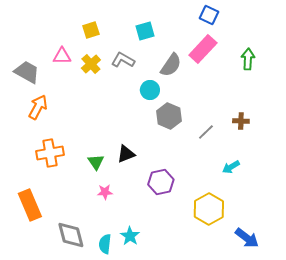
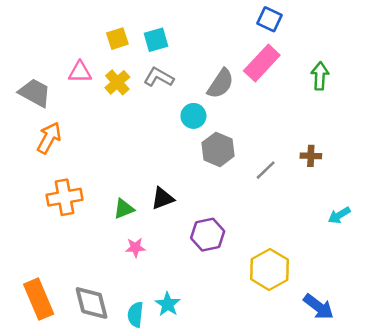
cyan square: (145, 31) -> (156, 40), moved
green triangle: (96, 162) -> (124, 209), turned 42
cyan arrow: (231, 167) -> (339, 215), moved
orange rectangle: (30, 205) -> (39, 299), moved

